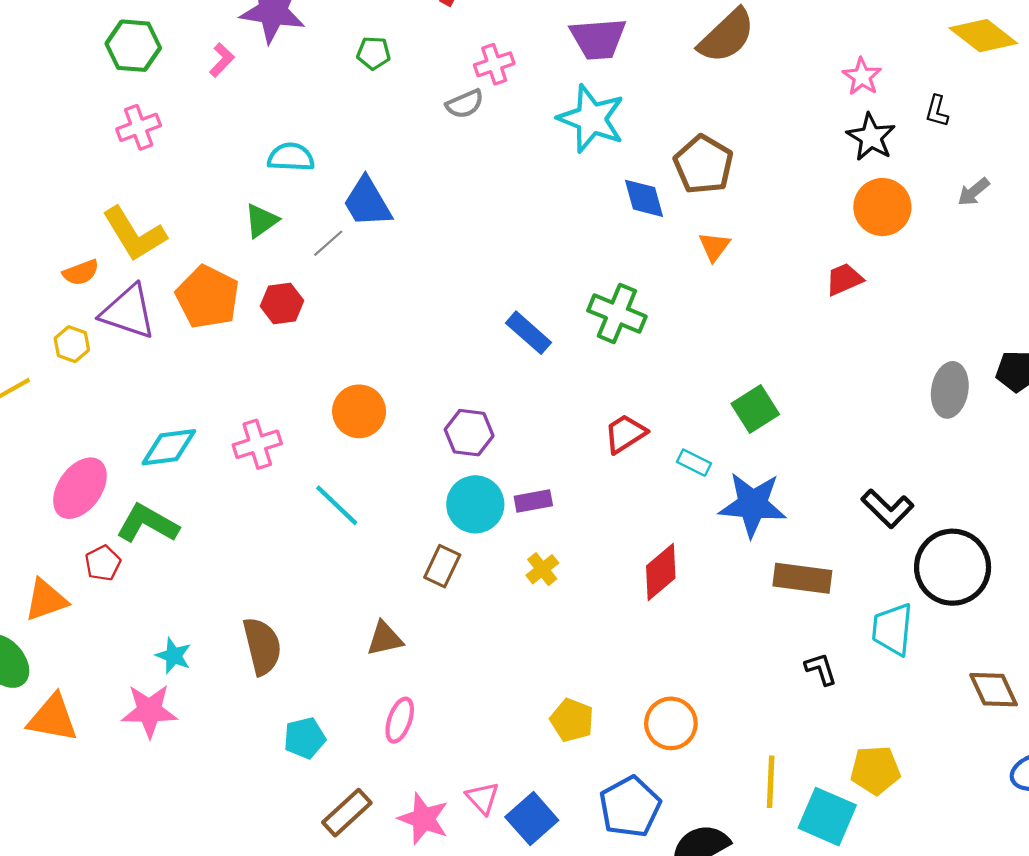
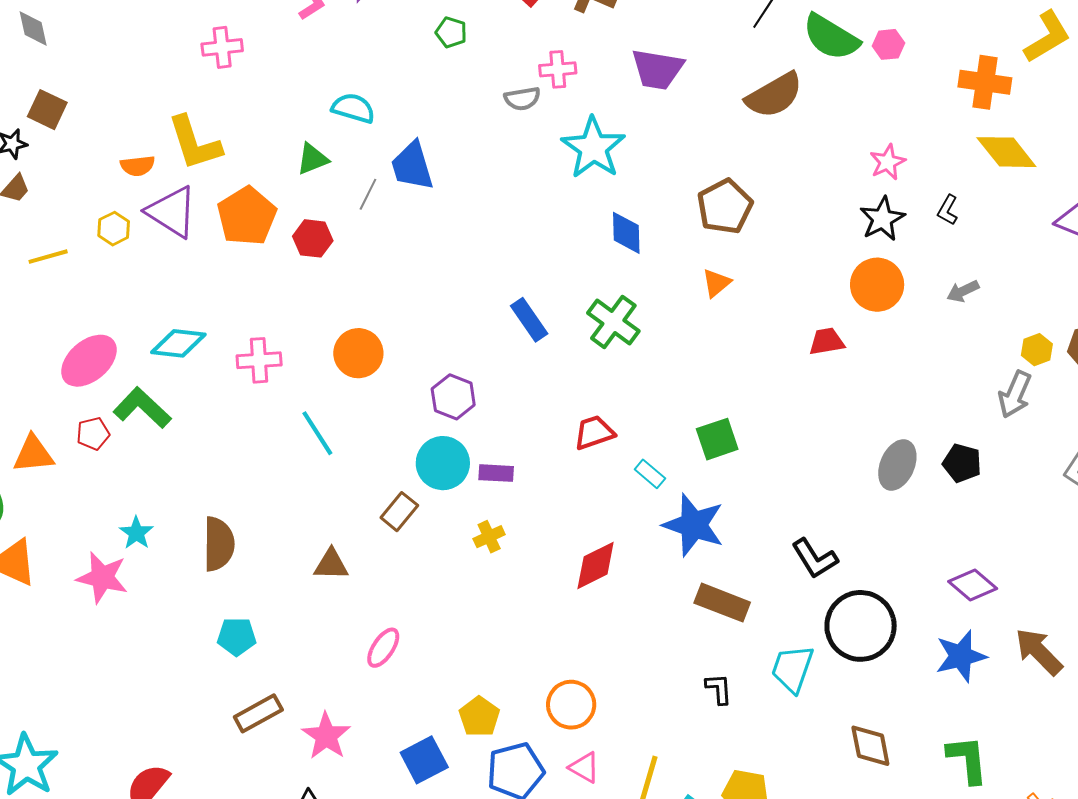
cyan star: (591, 119) -> (593, 148), moved
blue diamond: (644, 198) -> (626, 233), moved
gray line: (328, 243) -> (368, 194), turned -36
pink ellipse: (400, 720) -> (383, 648), moved
yellow pentagon: (572, 720) -> (479, 717), moved
pink triangle: (483, 798) -> (584, 767), moved, turned -32

